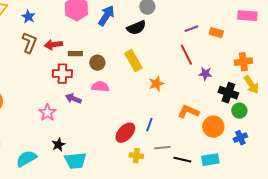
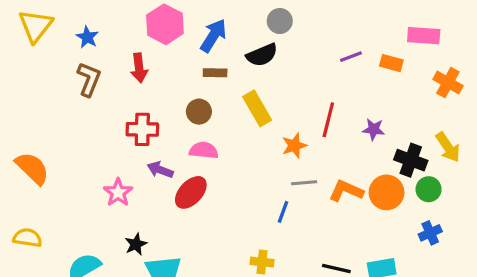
pink rectangle: (247, 16) -> (424, 36), moved
red arrow: (53, 45) -> (139, 68), moved, turned -90
brown rectangle: (75, 54) -> (215, 73), moved
red line: (186, 55) -> (328, 120), moved, turned 40
orange cross: (243, 62) -> (448, 82), moved, turned 36
orange circle: (213, 127) -> (387, 192), moved
red ellipse: (125, 133) -> (191, 192), moved
gray line: (162, 148) -> (304, 183), moved

